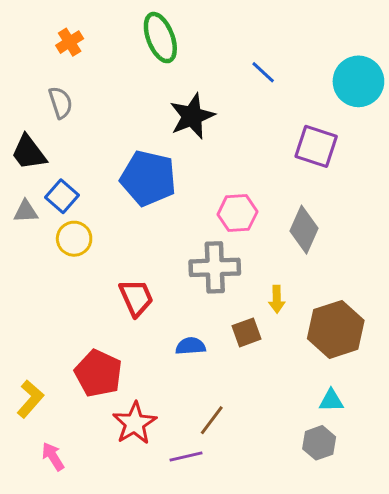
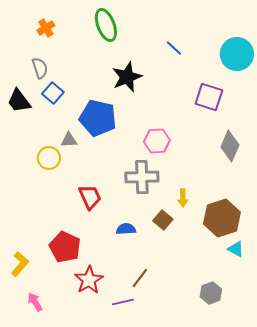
blue square: (62, 196) -> (53, 93), moved
gray triangle: (26, 211) -> (69, 140), moved
gray diamond: (304, 230) -> (230, 146), moved
brown square: (247, 332) -> (163, 220), turned -30
cyan triangle: (331, 401) -> (236, 249), moved, turned 30

